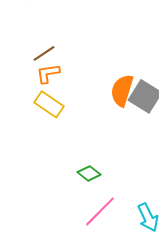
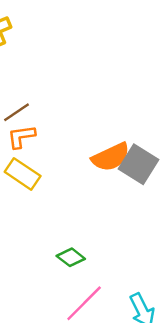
orange semicircle: (122, 90) -> (111, 157), turned -132

